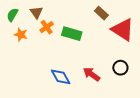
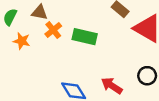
brown triangle: (36, 12) -> (40, 12), turned -40

